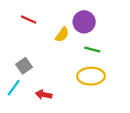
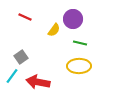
red arrow: (44, 95) -> (38, 82), size x1.6

